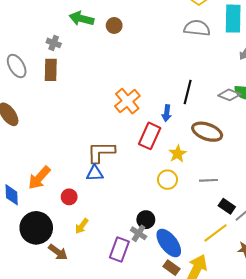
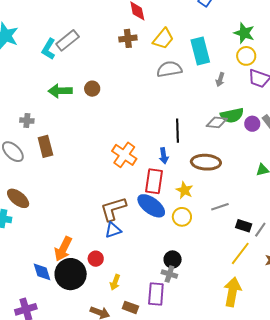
gray cross: (54, 43) -> (27, 121), moved
black circle: (36, 228) -> (71, 274), moved
blue ellipse: (169, 243) -> (151, 206), moved
brown rectangle: (171, 268) -> (130, 307), moved

